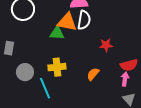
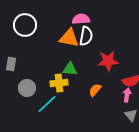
green triangle: (57, 33) -> (70, 69), moved
red star: (106, 45) -> (108, 61), size x1.5
cyan line: (45, 88) -> (47, 104), turned 70

